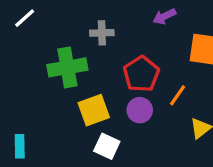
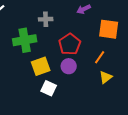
orange line: (178, 95) -> (100, 57), moved

